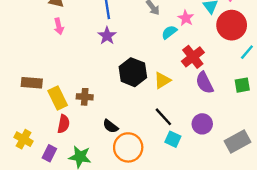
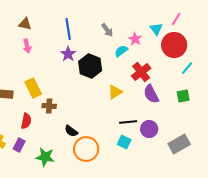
black hexagon: (133, 72) -> (90, 66), moved
yellow rectangle: (58, 98) -> (33, 88), moved
black line: (163, 117) -> (128, 122), moved, turned -54
red semicircle: (63, 124) -> (26, 121), moved
purple rectangle: (49, 153) -> (19, 145), moved

